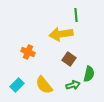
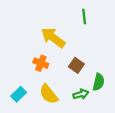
yellow arrow: (61, 34) -> (53, 38), moved, turned 45
orange cross: (28, 52) -> (41, 63), moved

